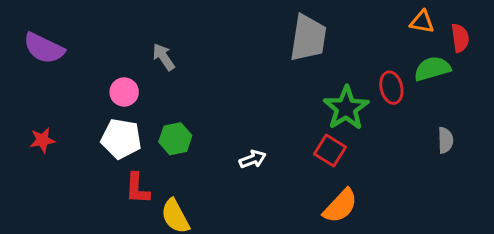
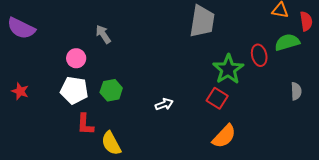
red star: (42, 140) -> (20, 91), turned 30

